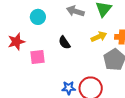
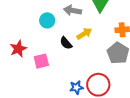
cyan circle: (38, 17) -> (47, 20), moved
yellow arrow: (99, 37) -> (84, 34), moved

